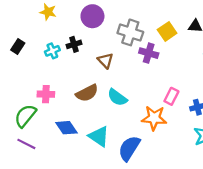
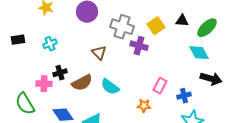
black cross: (74, 44) -> (60, 73), moved
black rectangle: (18, 47) -> (18, 40), turned 48
green semicircle: (25, 116) -> (25, 104), turned -70
orange star: (154, 118) -> (144, 106), size x0.6

